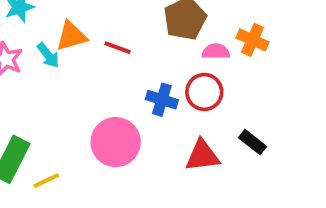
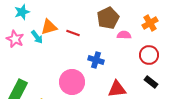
orange cross: (252, 40) -> (150, 23), moved, turned 35
red circle: (204, 92) -> (149, 55), moved
black rectangle: (252, 142) -> (151, 82), moved

